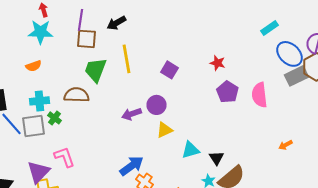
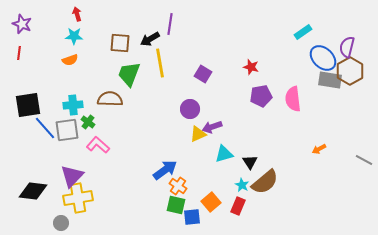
purple line: (80, 20) -> (170, 24), moved
black arrow: (116, 23) -> (150, 39), moved
cyan star: (40, 32) -> (74, 36), size x0.7
orange semicircle: (34, 66) -> (70, 60), moved
gray rectangle: (296, 76) -> (330, 80), turned 35
purple pentagon: (228, 92) -> (261, 96), turned 30
purple arrow: (132, 114) -> (212, 127), moved
pink L-shape: (64, 157) -> (98, 145), moved, turned -30

